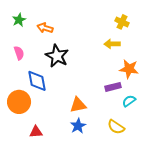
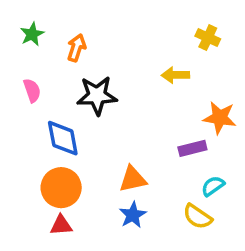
orange arrow: (45, 28) -> (76, 48), turned 91
yellow arrow: (112, 44) -> (175, 75), moved
black star: (57, 56) -> (97, 96), turned -30
cyan semicircle: (129, 101) -> (213, 186), moved
orange circle: (19, 102) -> (61, 188), moved

